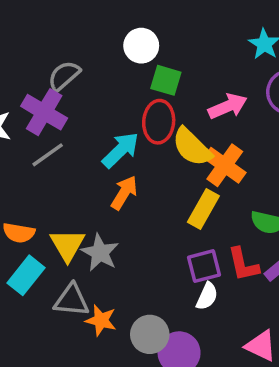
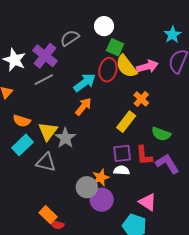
gray semicircle: (64, 76) -> (70, 38), moved
yellow semicircle: (192, 147) -> (126, 66), moved
orange cross: (225, 165) -> (141, 99), size x0.7
white semicircle: (207, 296) -> (122, 170), turned -119
orange star: (101, 320) -> (101, 177), moved, turned 30

